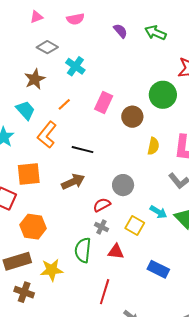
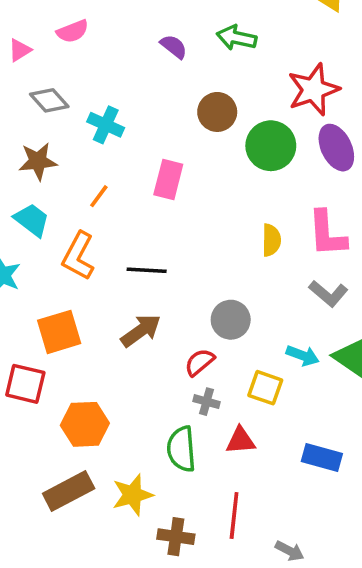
pink semicircle: (75, 19) -> (73, 31), moved
gray diamond: (47, 47) -> (49, 100), turned 30
brown star: (35, 79) -> (38, 161), turned 30
brown circle: (132, 117) -> (217, 112), moved
brown cross: (24, 292) -> (176, 537), moved

